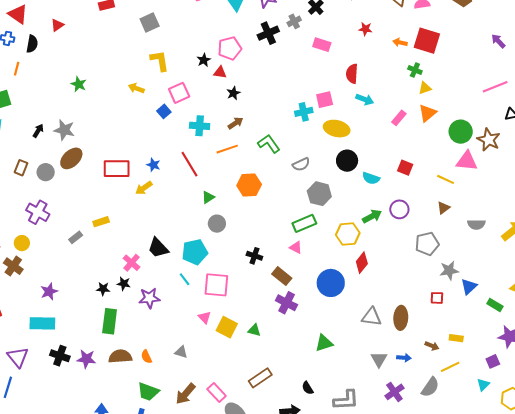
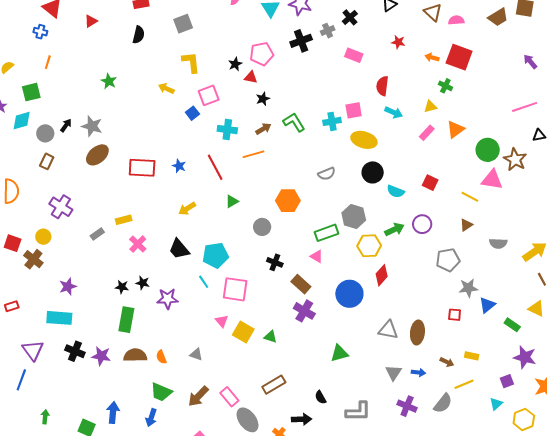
black semicircle: (32, 44) -> (139, 35), moved
yellow triangle: (425, 88) -> (430, 107), moved
green L-shape: (269, 144) -> (294, 122), moved
gray circle: (46, 172) -> (45, 133), moved
orange hexagon: (249, 185) -> (288, 201), moved
yellow arrow: (144, 188) -> (187, 209), moved
gray hexagon: (319, 194) -> (354, 216), moved
gray circle: (217, 224) -> (262, 227), moved
pink cross: (132, 263) -> (138, 244), moved
purple cross: (394, 392) -> (407, 406), turned -36

